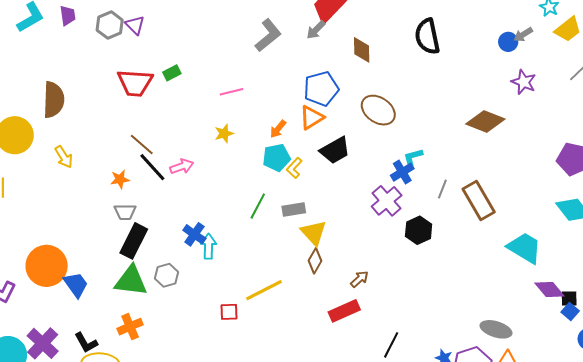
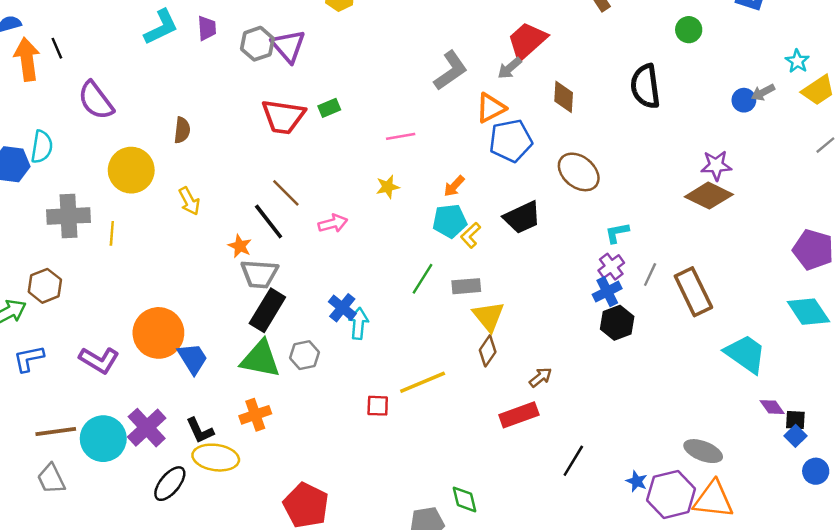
purple triangle: (135, 25) -> (288, 46), size x1.4
purple star: (524, 82) -> (716, 165), moved, turned -30
brown semicircle: (54, 100) -> (182, 130), size x0.6
orange triangle: (312, 118) -> (491, 108), moved
black line: (152, 167) -> (269, 221), moved
blue cross: (402, 172) -> (607, 292), moved
orange star: (120, 179) -> (240, 246), moved, turned 30
purple cross: (387, 201) -> (611, 267), moved, size x0.7
gray trapezoid: (125, 212) -> (259, 274), size x1.4
purple diamond: (549, 289) -> (772, 407), size x0.7

